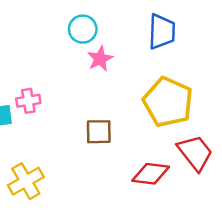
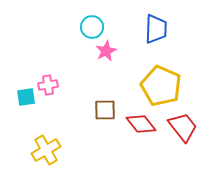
red diamond: (151, 174) -> (141, 124), moved, turned 44

